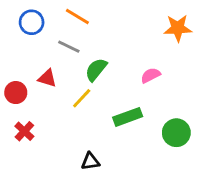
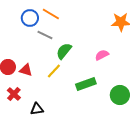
blue circle: (32, 22) -> (30, 18), moved
red triangle: (47, 78) -> (26, 70), moved
black triangle: (90, 161) -> (37, 109), moved

